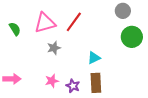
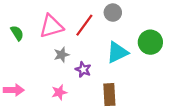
gray circle: (123, 11) -> (113, 13), moved
cyan triangle: (94, 58) -> (117, 52), moved, size x1.5
purple star: (73, 86) -> (83, 70), moved

